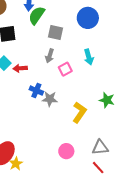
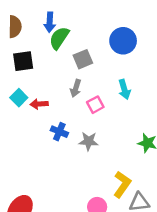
gray square: (55, 33) -> (83, 59), turned -35
gray star: (50, 99) -> (89, 141), moved
yellow L-shape: (79, 112) -> (122, 184), moved

